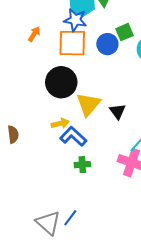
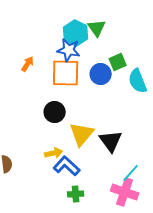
black circle: (61, 82) -> (55, 112), size x0.7
black triangle: (117, 111) -> (111, 141), size x1.4

